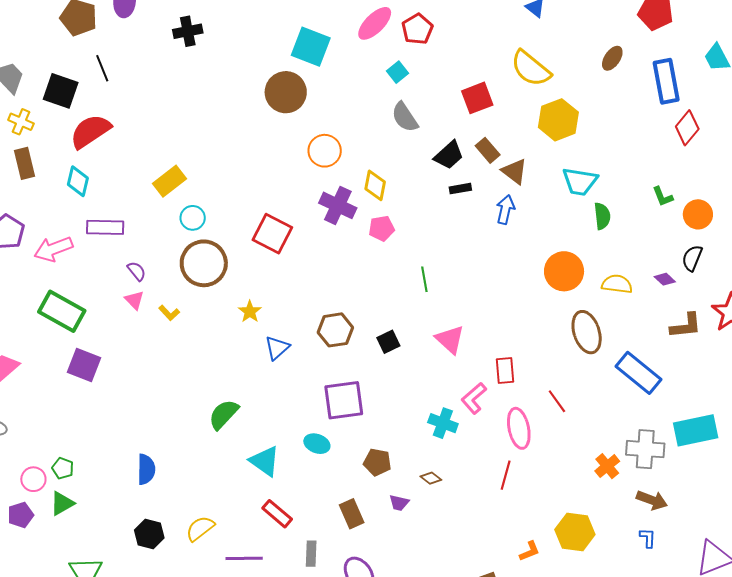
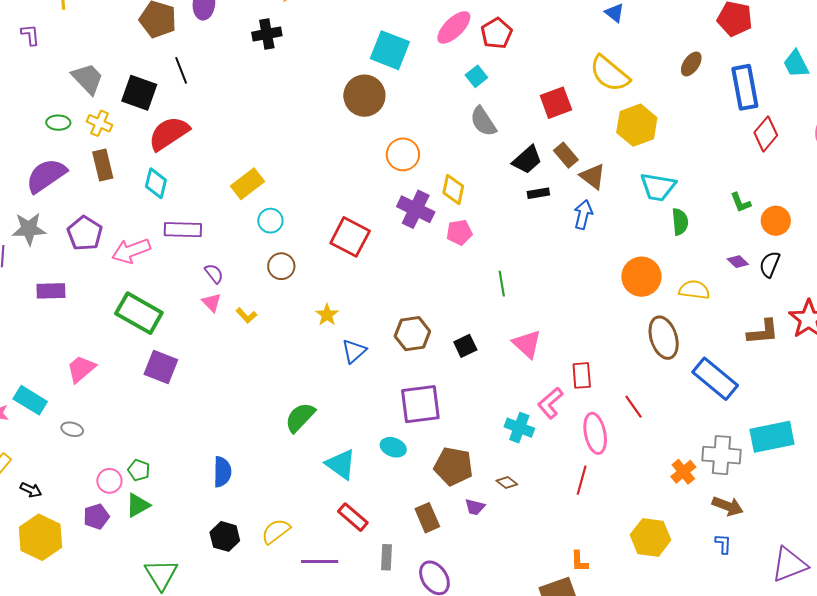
brown circle: (204, 263) -> (281, 266), size x0.6
purple diamond: (665, 279) -> (738, 262), moved
brown pentagon: (377, 462) -> (453, 466), size x1.4
orange L-shape: (530, 551) -> (579, 561), moved, turned 110

